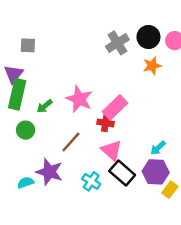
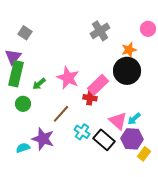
black circle: (148, 37) -> (127, 71), moved, size x1.4
gray square: (28, 45) -> (25, 33), turned 32
pink triangle: (111, 150) -> (118, 121), moved
cyan cross: (91, 181) -> (82, 132), moved

